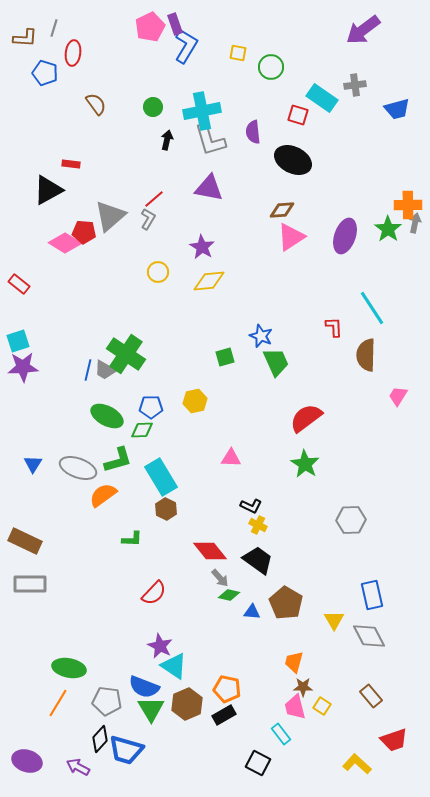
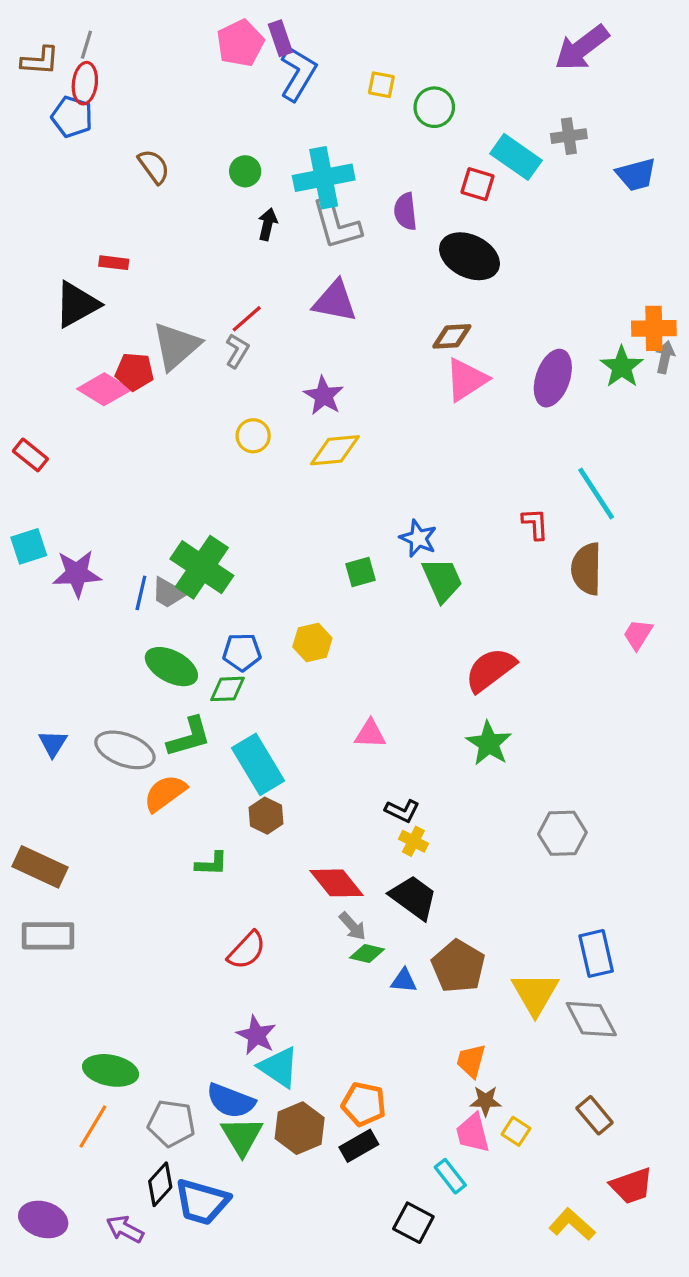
red ellipse: (73, 53) -> (85, 83), moved
purple star: (23, 367) -> (77, 574), moved
yellow triangle: (334, 620) -> (535, 993), size x1.5

